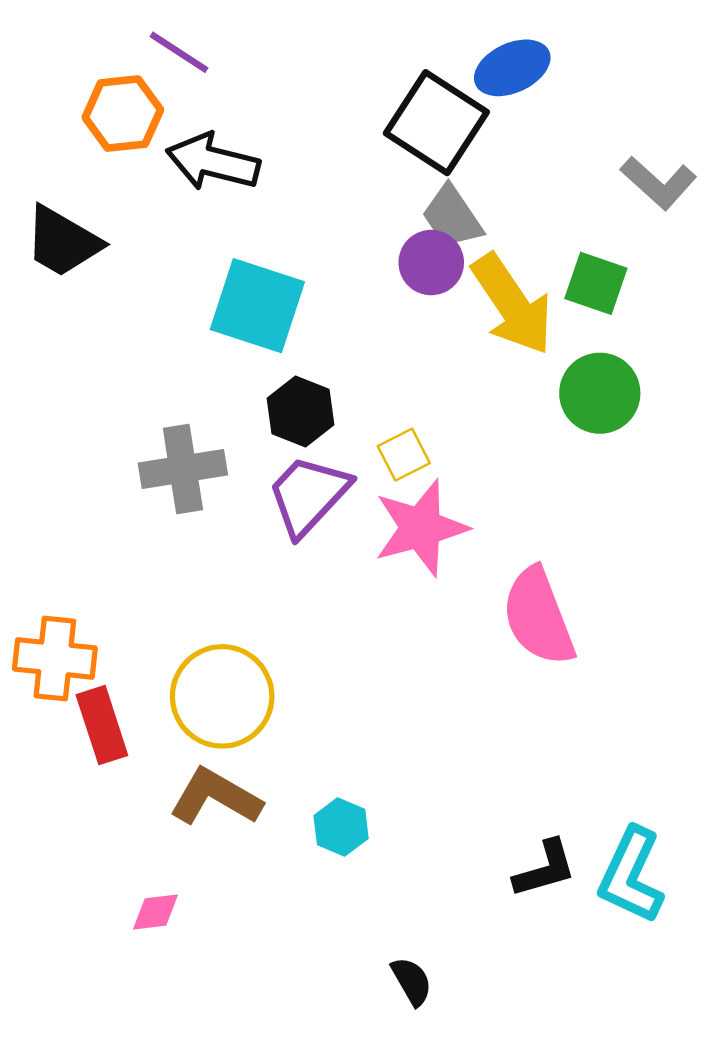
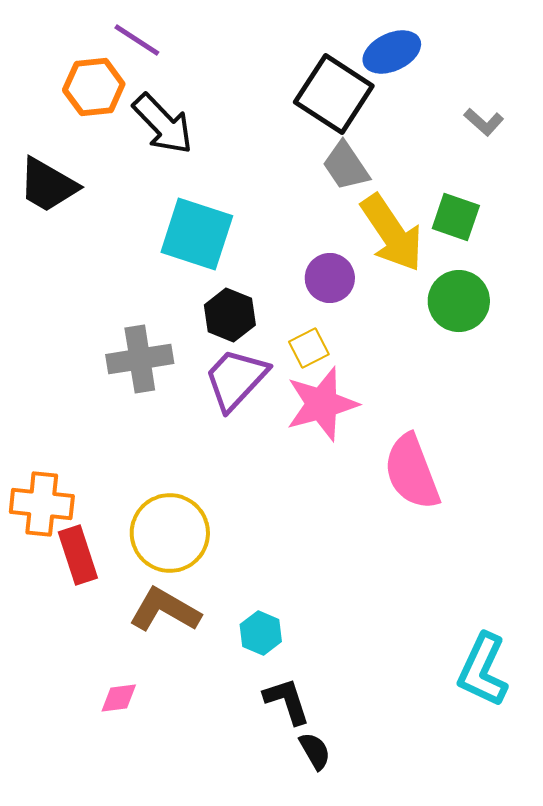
black arrow: (213, 162) -> (163, 124), turned -148
gray L-shape: (659, 183) -> (484, 122), moved, size x0.7
purple circle: (431, 263) -> (330, 278), moved
black L-shape: (545, 869) -> (287, 701), moved, turned -92

